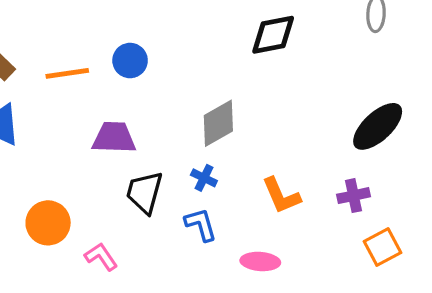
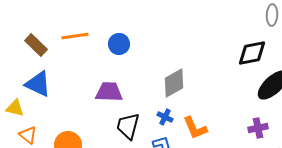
black diamond: (273, 35) -> (252, 53), moved
orange line: (67, 73) -> (75, 36), moved
orange L-shape: (281, 196) -> (195, 128), moved

